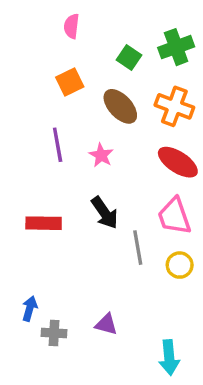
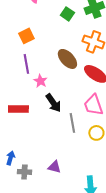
orange square: (70, 82) -> (26, 36), moved
brown ellipse: (120, 106) -> (67, 59), moved
pink star: (101, 155) -> (40, 81), moved

